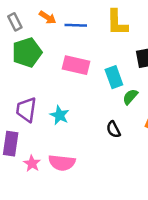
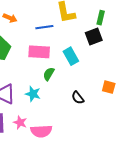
blue line: (76, 25) -> (44, 27), moved
green semicircle: (130, 97) -> (49, 74), moved
pink star: (32, 163) -> (20, 122), moved

